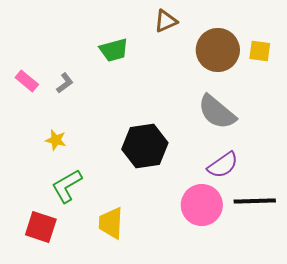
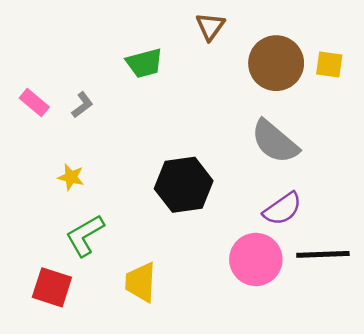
brown triangle: (166, 21) -> (210, 26), turned -30

